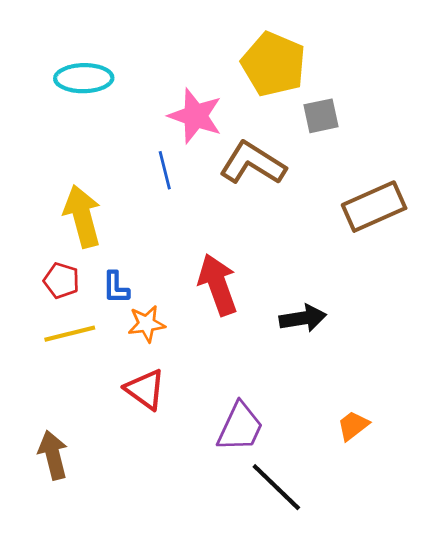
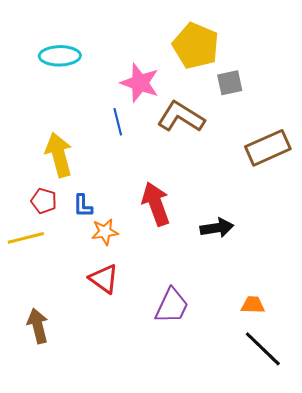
yellow line: (70, 334) -> (26, 238), moved
orange trapezoid: (353, 426) -> (253, 305), turned 40
black line: (276, 487) -> (263, 349), moved

